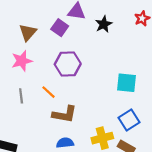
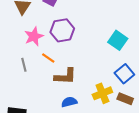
pink star: (22, 61) -> (34, 36), moved
cyan square: (126, 83) -> (118, 40), turned 36

